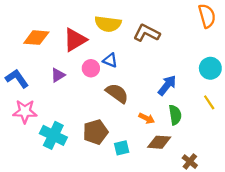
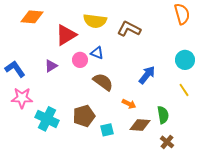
orange diamond: (36, 38) -> (32, 17), moved
green semicircle: (175, 115) -> (163, 115), moved

